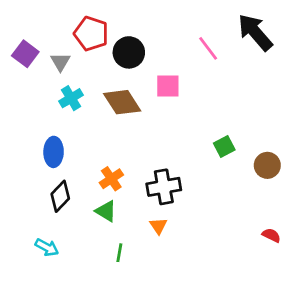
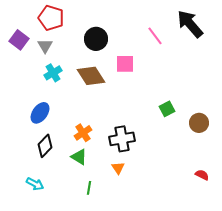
red pentagon: (91, 34) -> (51, 18), moved
blue ellipse: (54, 152) -> (40, 113), turned 35

